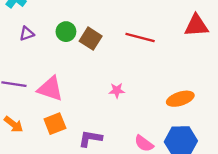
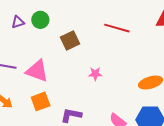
green circle: (66, 32) -> (40, 20), moved
brown square: (91, 39) -> (70, 41), moved, turned 30

